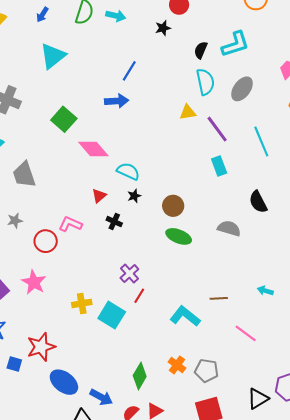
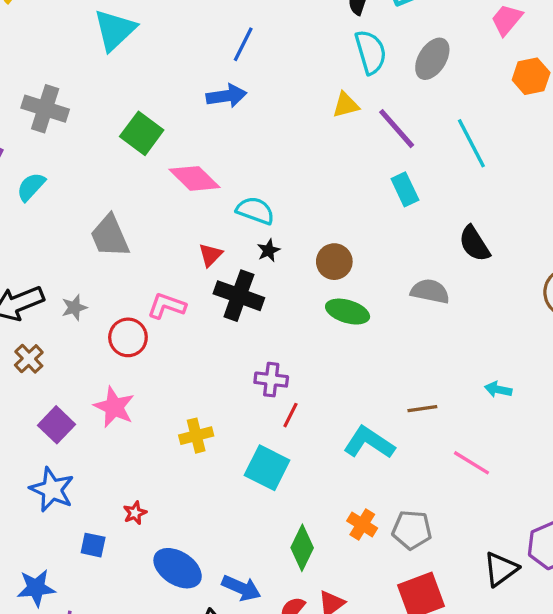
gray trapezoid: (24, 175) -> (110, 236), moved
black cross: (114, 222) -> (239, 296), size x1.8
purple cross: (129, 274) -> (271, 380), turned -36
cyan square: (112, 315) -> (267, 468), moved
red star: (41, 347) -> (135, 513), size x0.5

